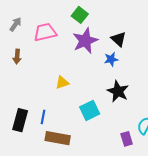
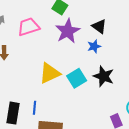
yellow triangle: (62, 83) -> (50, 73), size x1.6
cyan square: (90, 110) -> (77, 78), moved

